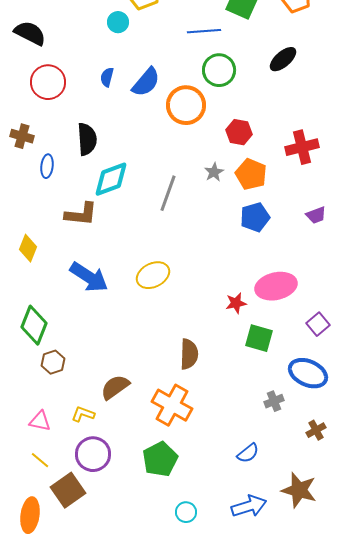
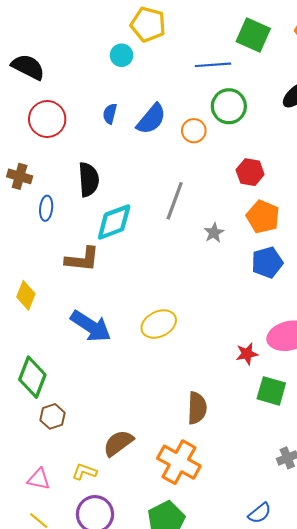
orange circle: (186, 105) -> (194, 131), moved, size x0.6
gray star: (214, 172) -> (214, 233), moved
gray line: (168, 193) -> (175, 201), moved

